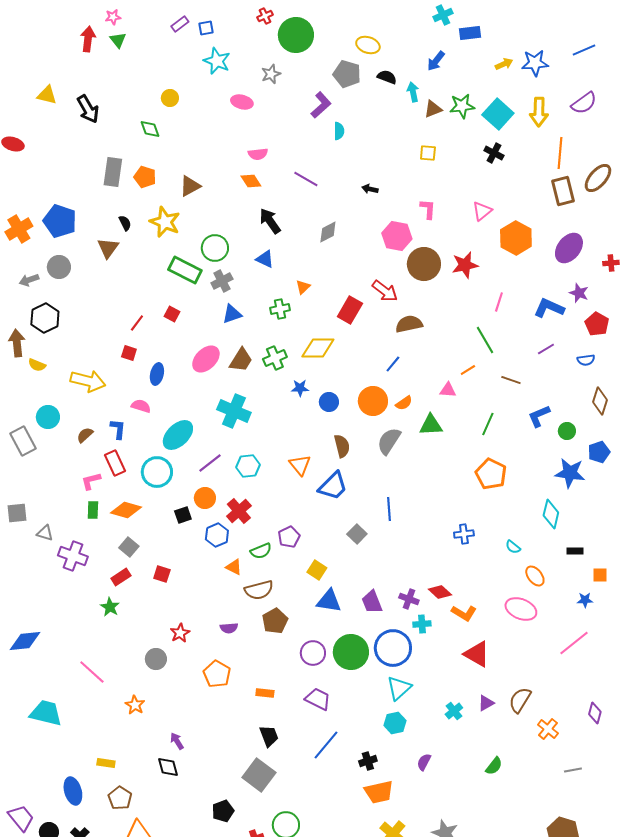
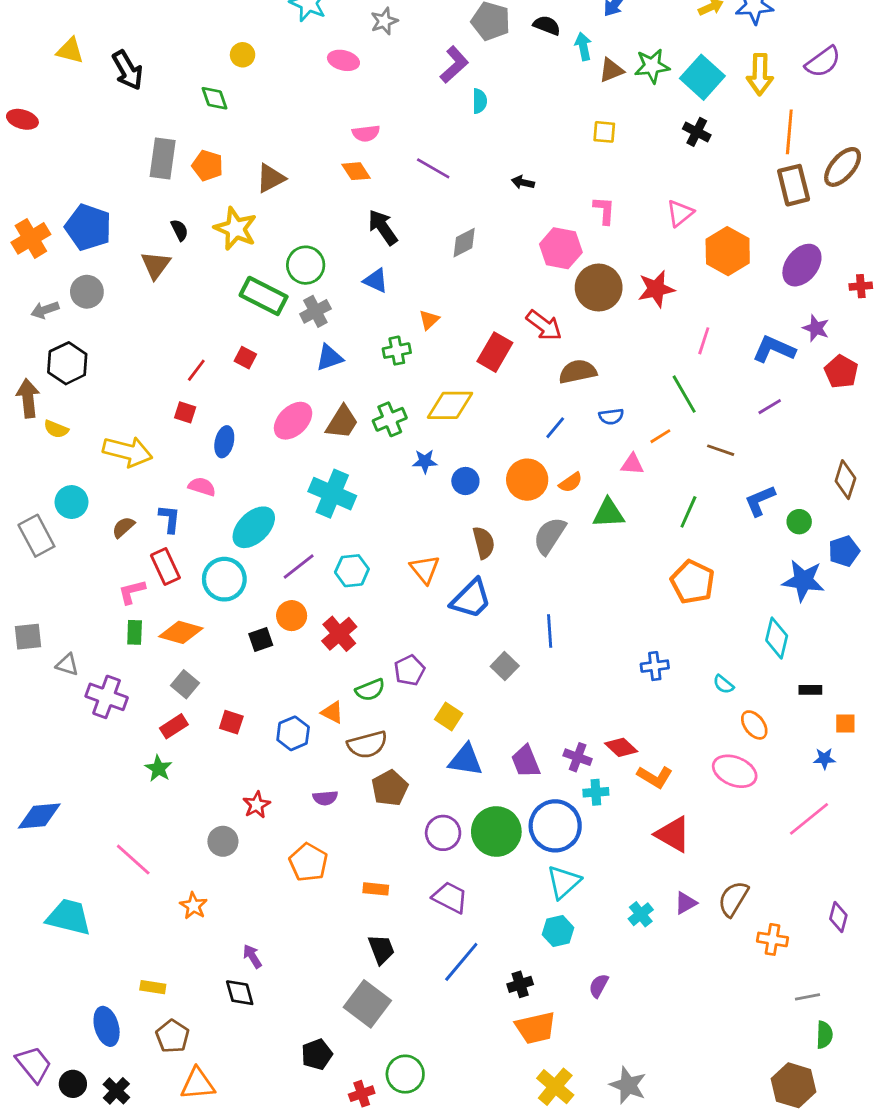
blue semicircle: (586, 360) -> (611, 417), moved
blue hexagon: (217, 535) -> (293, 733), moved
orange cross: (548, 729) -> (772, 939), turned -30
green semicircle: (494, 766) -> (824, 1035), moved, turned -36

